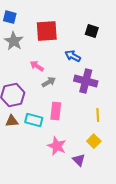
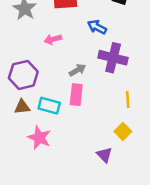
pink arrow: (37, 66) -> (53, 39), turned -48
gray arrow: (49, 82) -> (77, 70), moved
pink star: (57, 146) -> (39, 138), moved

